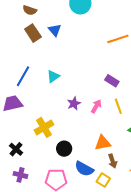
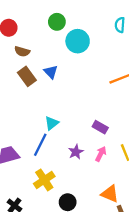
blue line: (23, 76) -> (40, 145), moved
purple rectangle: (112, 81) -> (100, 127), moved
orange triangle: (103, 143) -> (110, 194), turned 36

